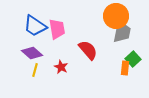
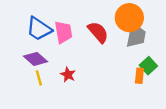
red semicircle: (88, 50) -> (98, 32), moved
yellow line: (35, 70) -> (39, 78), turned -32

